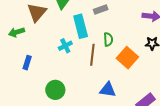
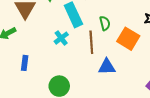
blue triangle: (108, 90) -> (107, 67), moved

